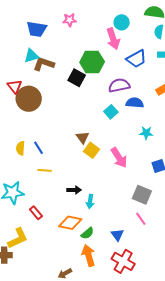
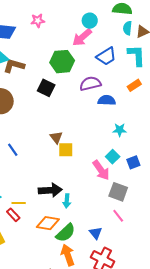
pink arrow: (113, 39) -> (82, 37), turned 70
black square: (77, 78) -> (46, 88), moved
cyan square: (111, 112) -> (113, 157), moved
yellow square: (91, 150) -> (66, 150), turned -35
pink arrow: (119, 158) -> (101, 170), moved
yellow line: (45, 170) -> (19, 203), moved
black arrow: (74, 190) -> (50, 190), size x1.6
green semicircle: (87, 233) -> (66, 233), size x1.5

